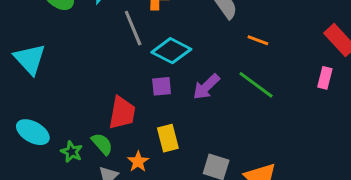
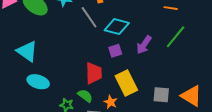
green line: (256, 85) -> (176, 37), turned -75
cyan ellipse: (33, 132) -> (38, 82), moved
yellow rectangle: (168, 138) -> (126, 83), size x1.4

